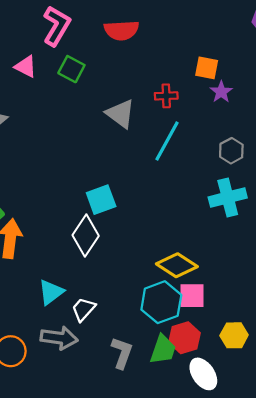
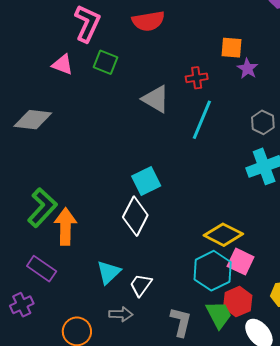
pink square: (192, 296) -> (241, 262), turned 32
gray arrow: (59, 338) -> (121, 314), size x0.7
green trapezoid: (163, 349) -> (219, 315), turned -40

